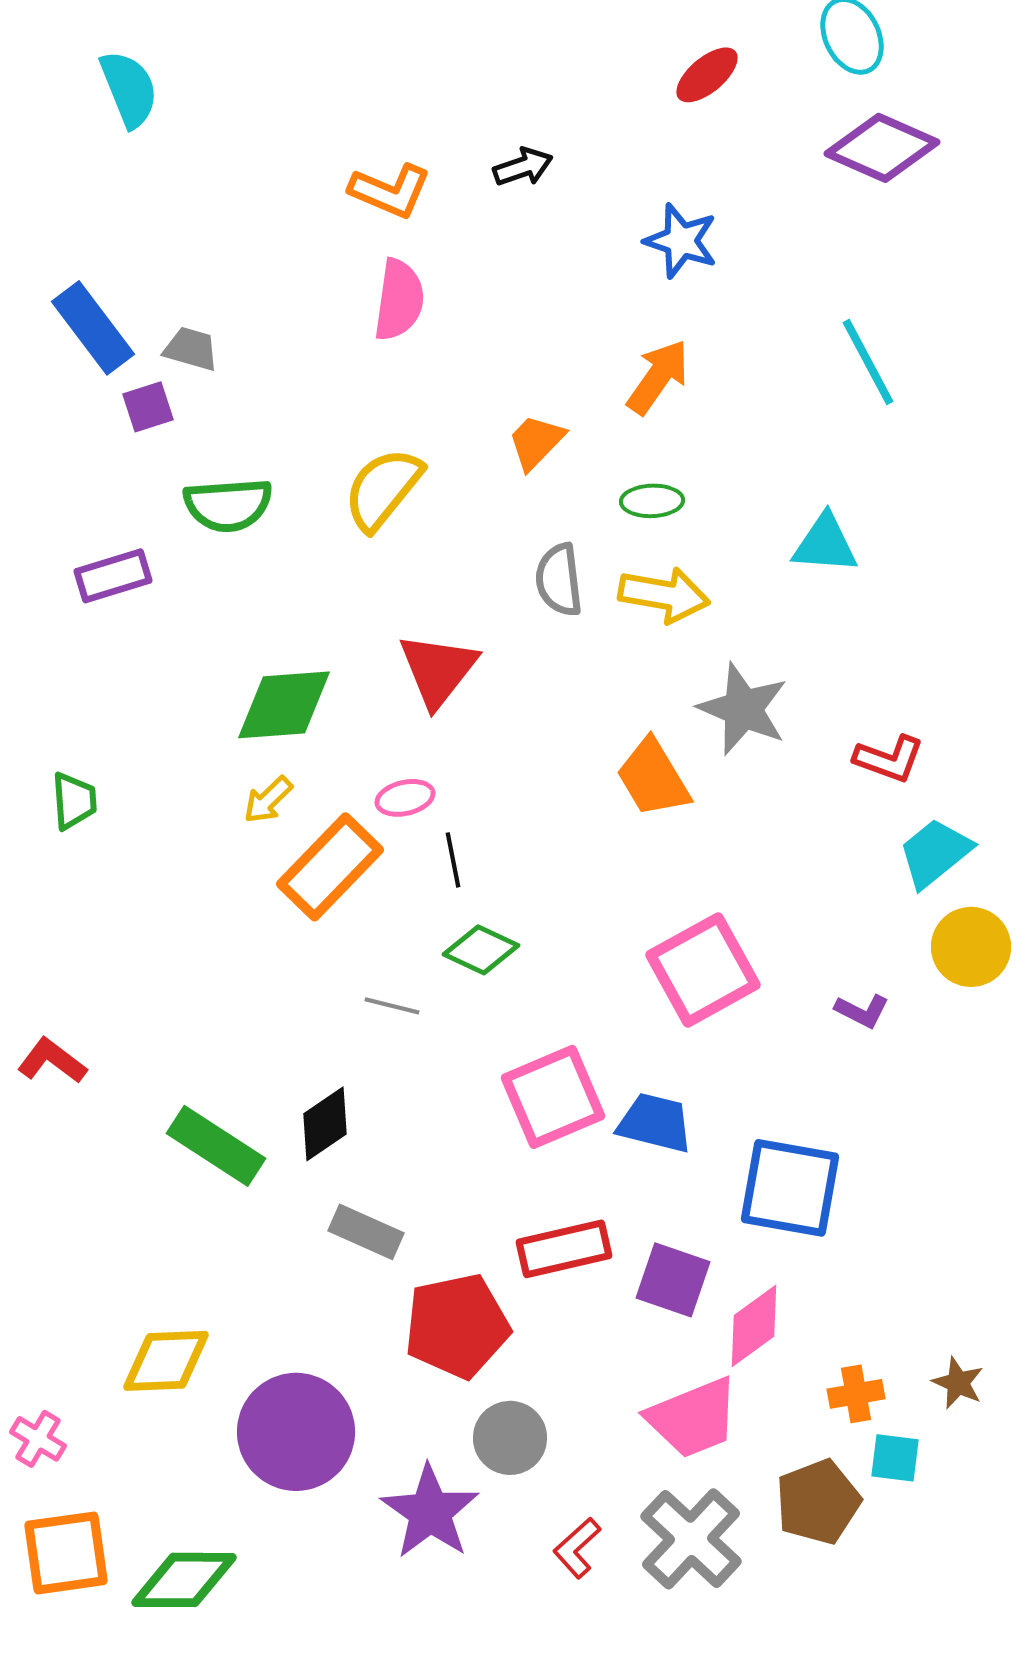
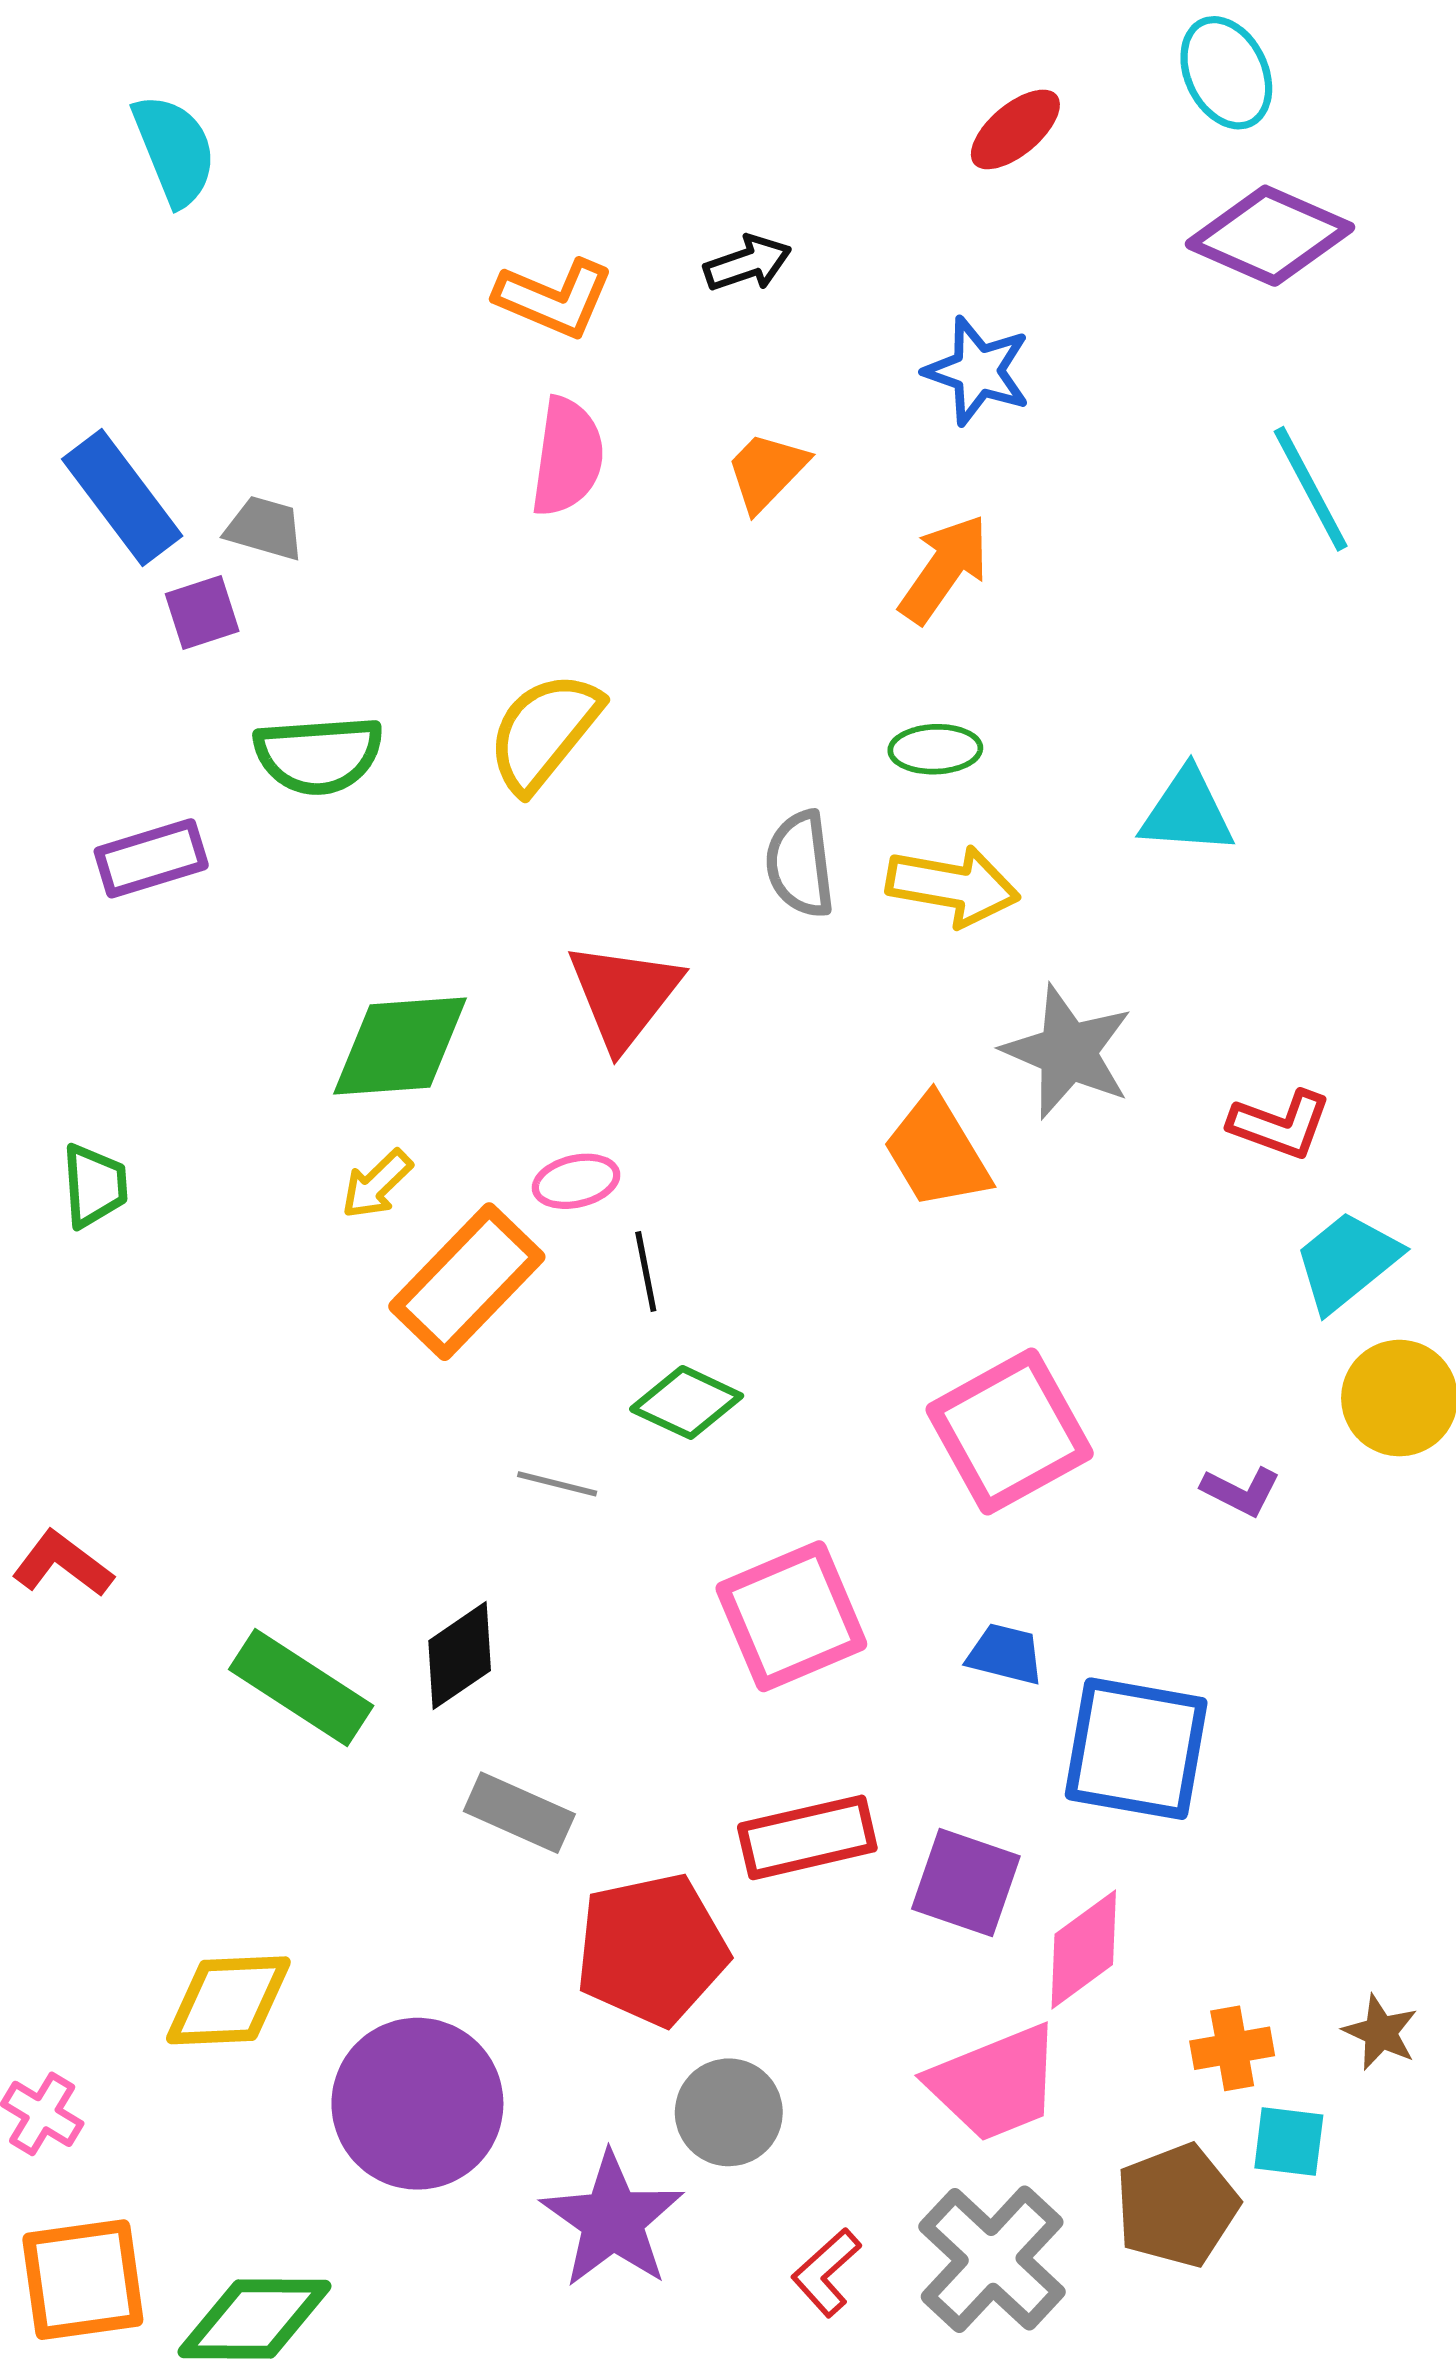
cyan line: (868, 362) -> (1311, 489), moved
orange trapezoid: (536, 442) -> (767, 471), moved
blue trapezoid: (655, 1123) -> (1005, 1654), moved, size x0.7

